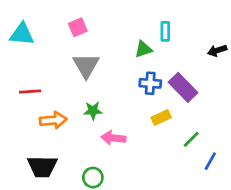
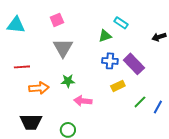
cyan rectangle: (165, 31) -> (121, 23), turned -56
blue line: (210, 161) -> (158, 107), moved

